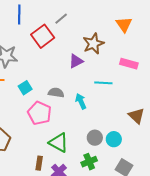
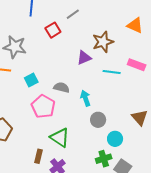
orange triangle: (124, 24) -> (135, 25), turned -36
red square: (43, 36) -> (53, 30), size x0.7
cyan line: (103, 83) -> (112, 72), moved
gray circle: (95, 138) -> (98, 120), moved
green cross: (89, 162) -> (104, 159), moved

